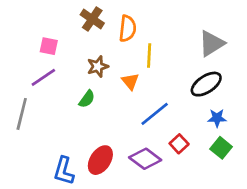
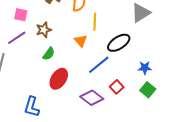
brown star: (98, 66) -> (44, 30), moved
black ellipse: (206, 84) -> (119, 43), moved
red ellipse: (100, 160) -> (59, 79), moved

